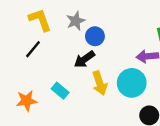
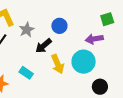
gray star: (76, 21) -> (27, 30), moved
blue circle: (95, 36) -> (59, 26), moved

